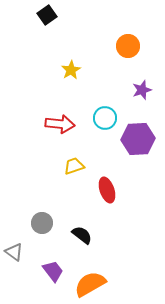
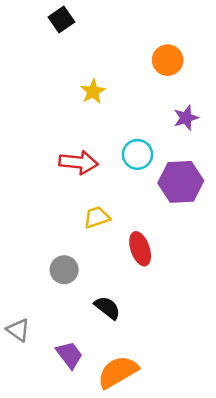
gray circle: (42, 223) -> (64, 270), moved

